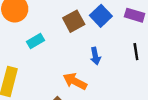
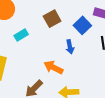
blue square: (101, 16) -> (82, 25), moved

